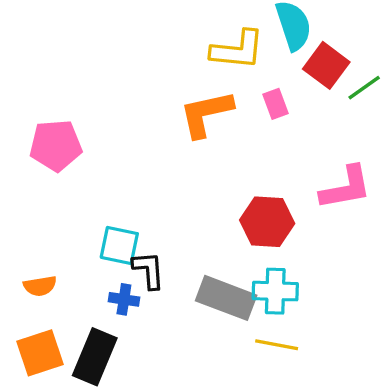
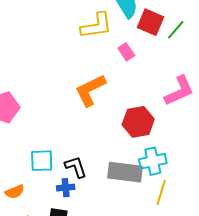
orange L-shape: (206, 114) -> (90, 90), moved
cyan square: (119, 245) -> (42, 161), moved
yellow line: (277, 345) -> (161, 192), turned -70

